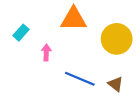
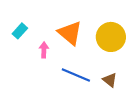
orange triangle: (74, 19) -> (70, 33), moved, turned 40

